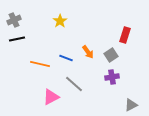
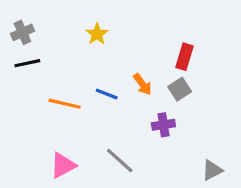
red rectangle: (125, 35) -> (185, 57), moved
purple cross: (112, 77) -> (163, 125), moved
gray line: (74, 84) -> (120, 160), moved
pink triangle: (51, 97) -> (63, 165), moved

